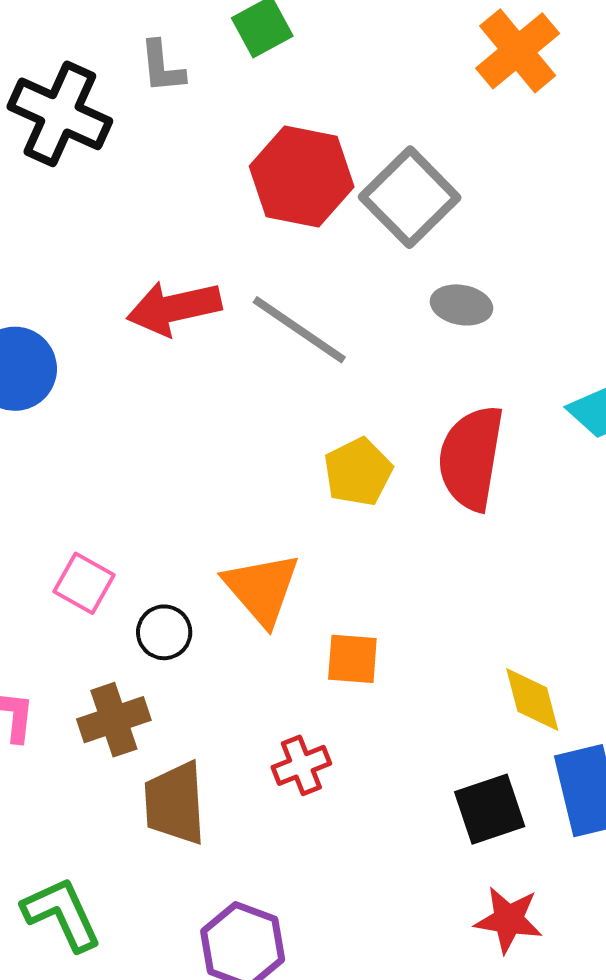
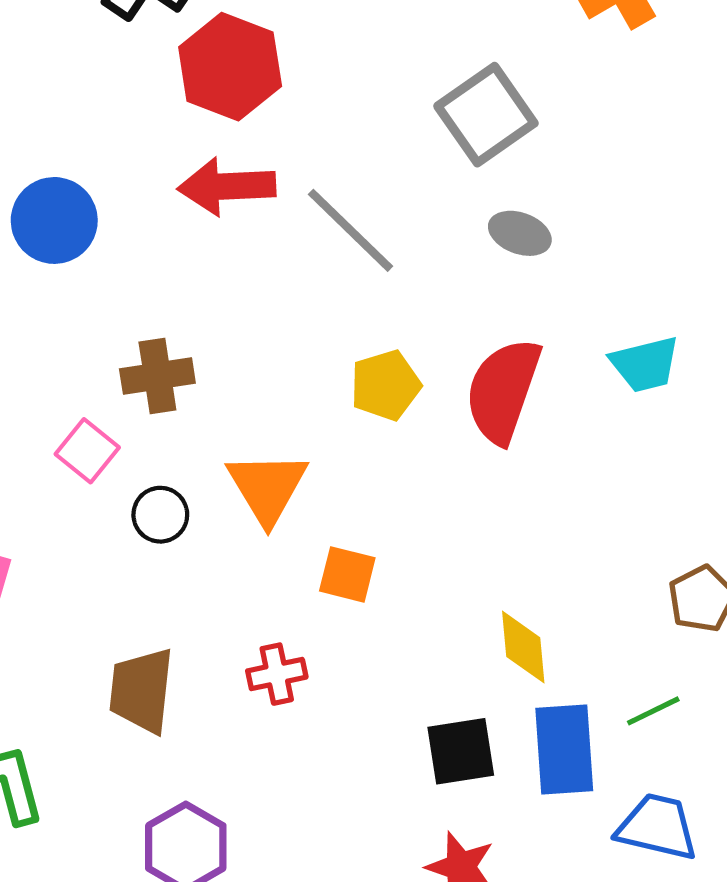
red hexagon: (302, 176) -> (230, 67), moved
brown cross: (114, 720) -> (157, 376), moved

